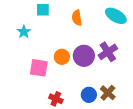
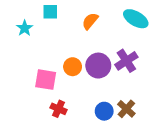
orange semicircle: (77, 18) -> (90, 21), turned 49
cyan star: (24, 32) -> (25, 28), moved
red cross: (56, 99) -> (59, 109), moved

